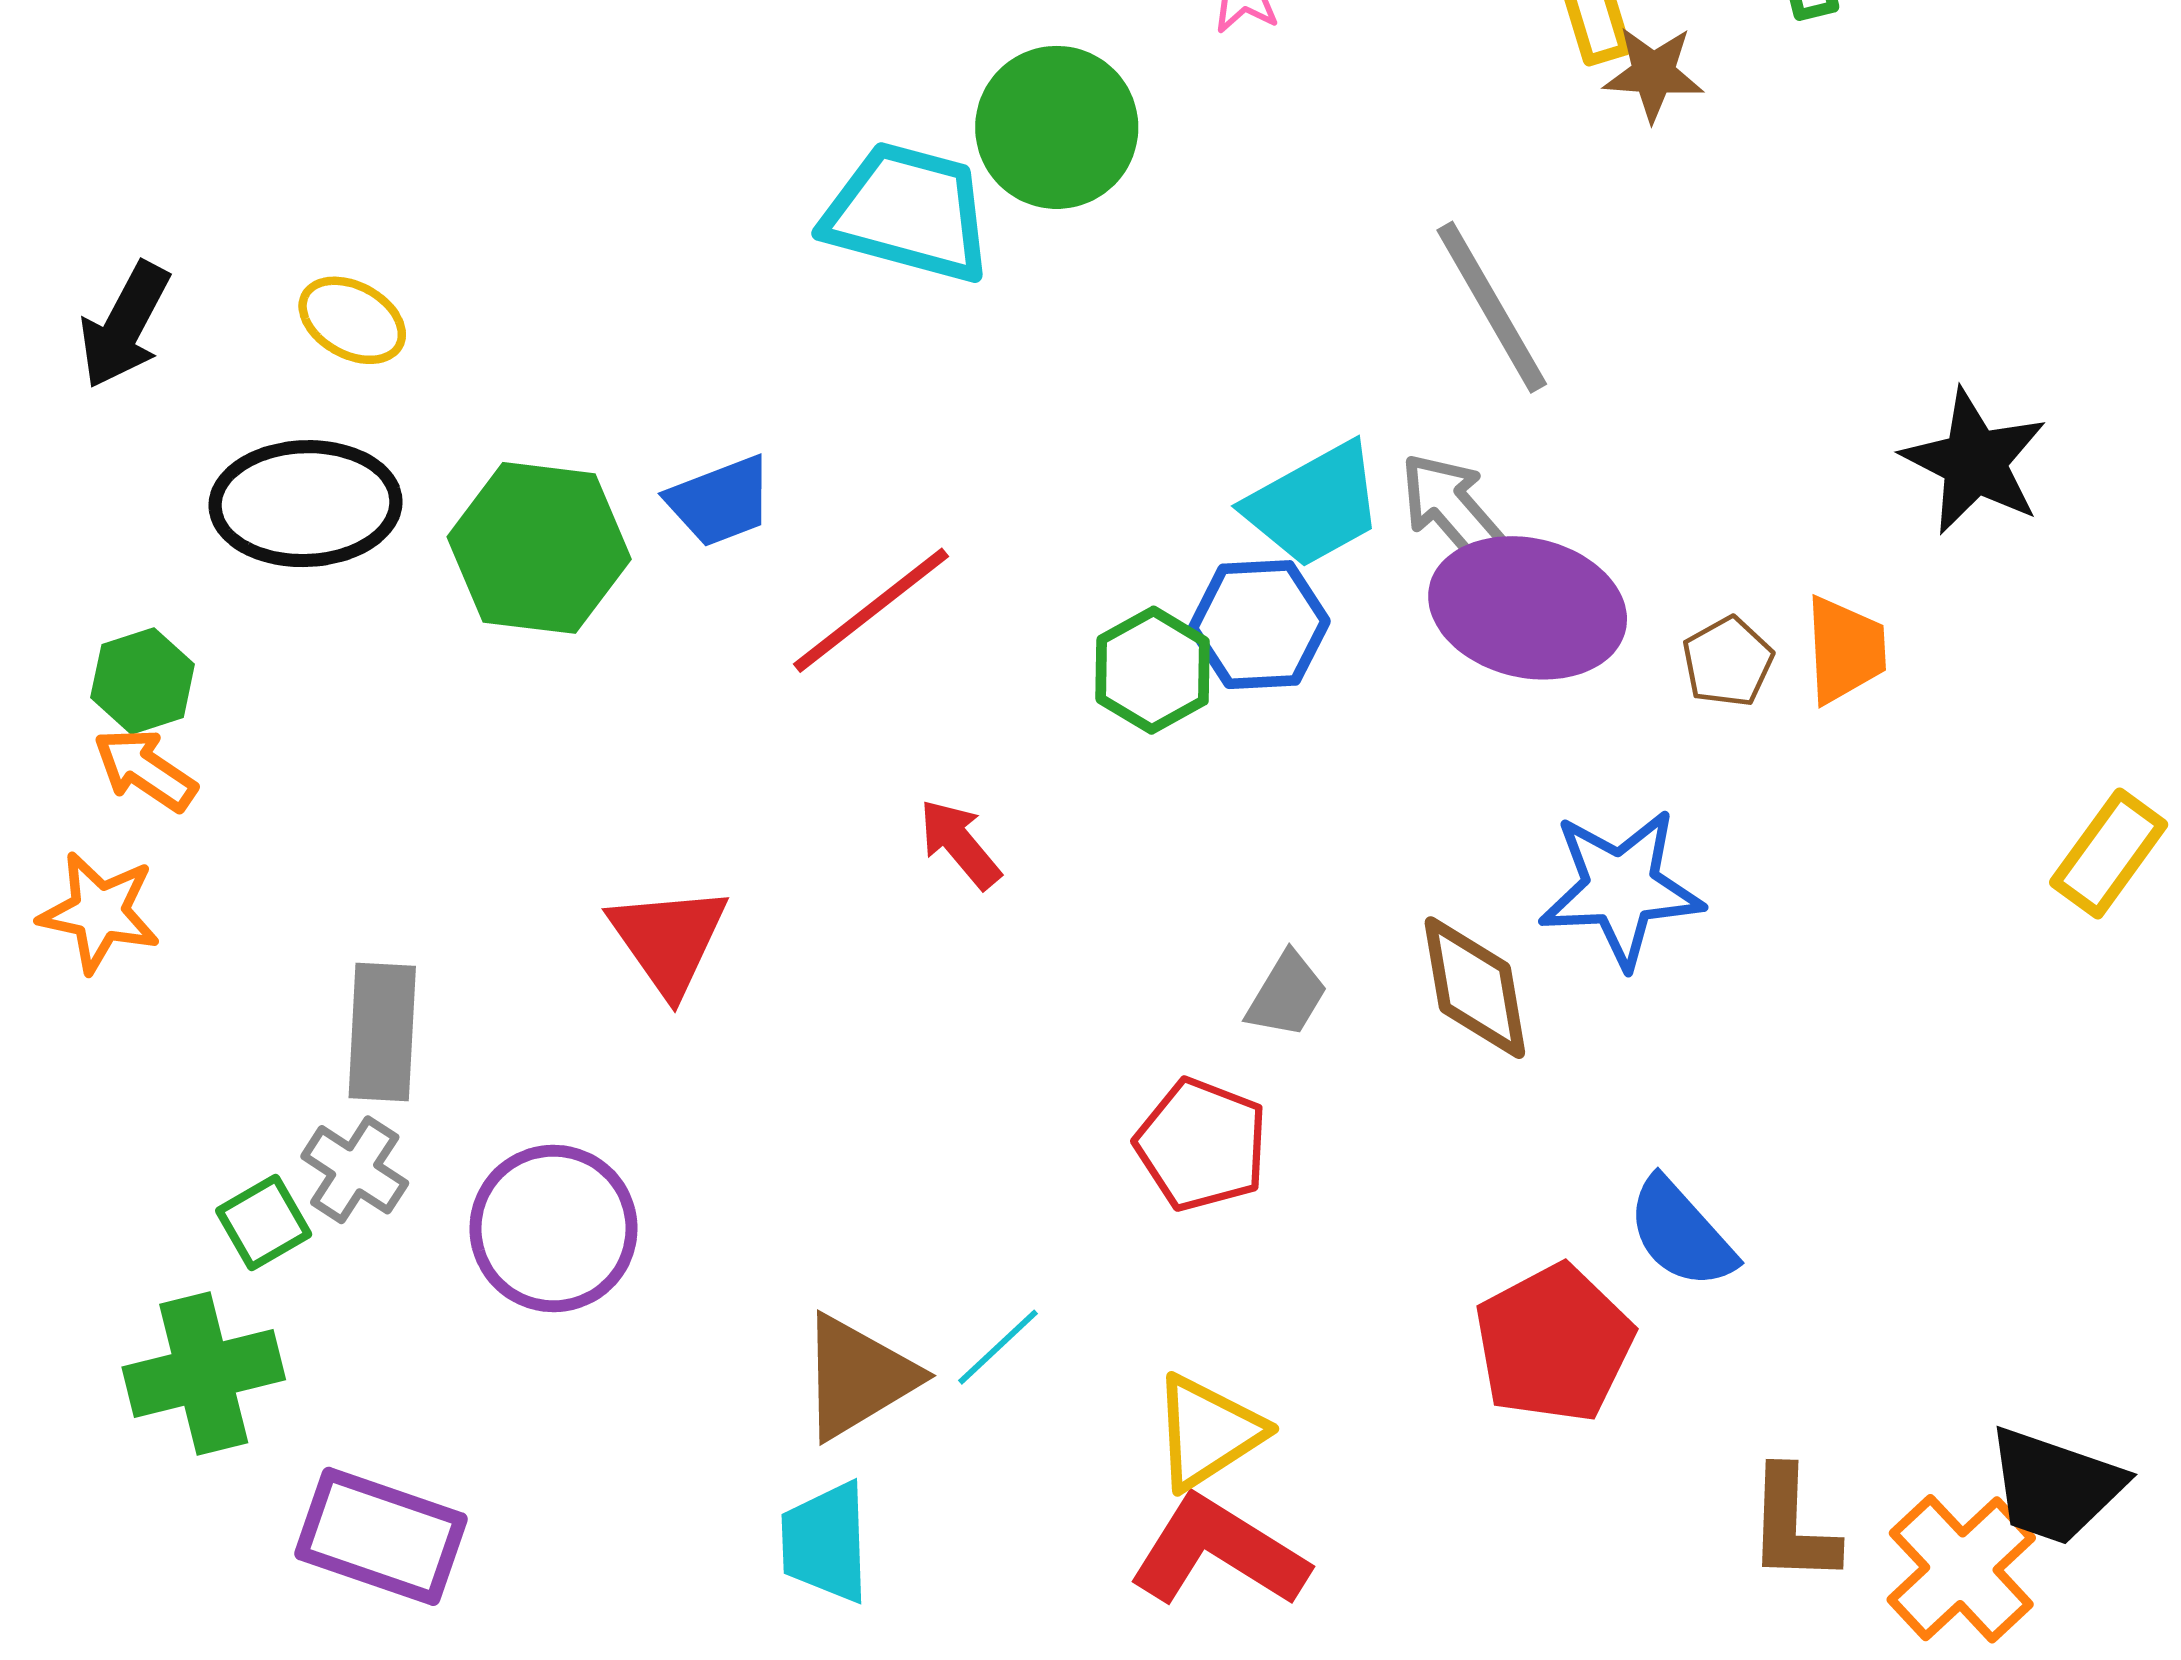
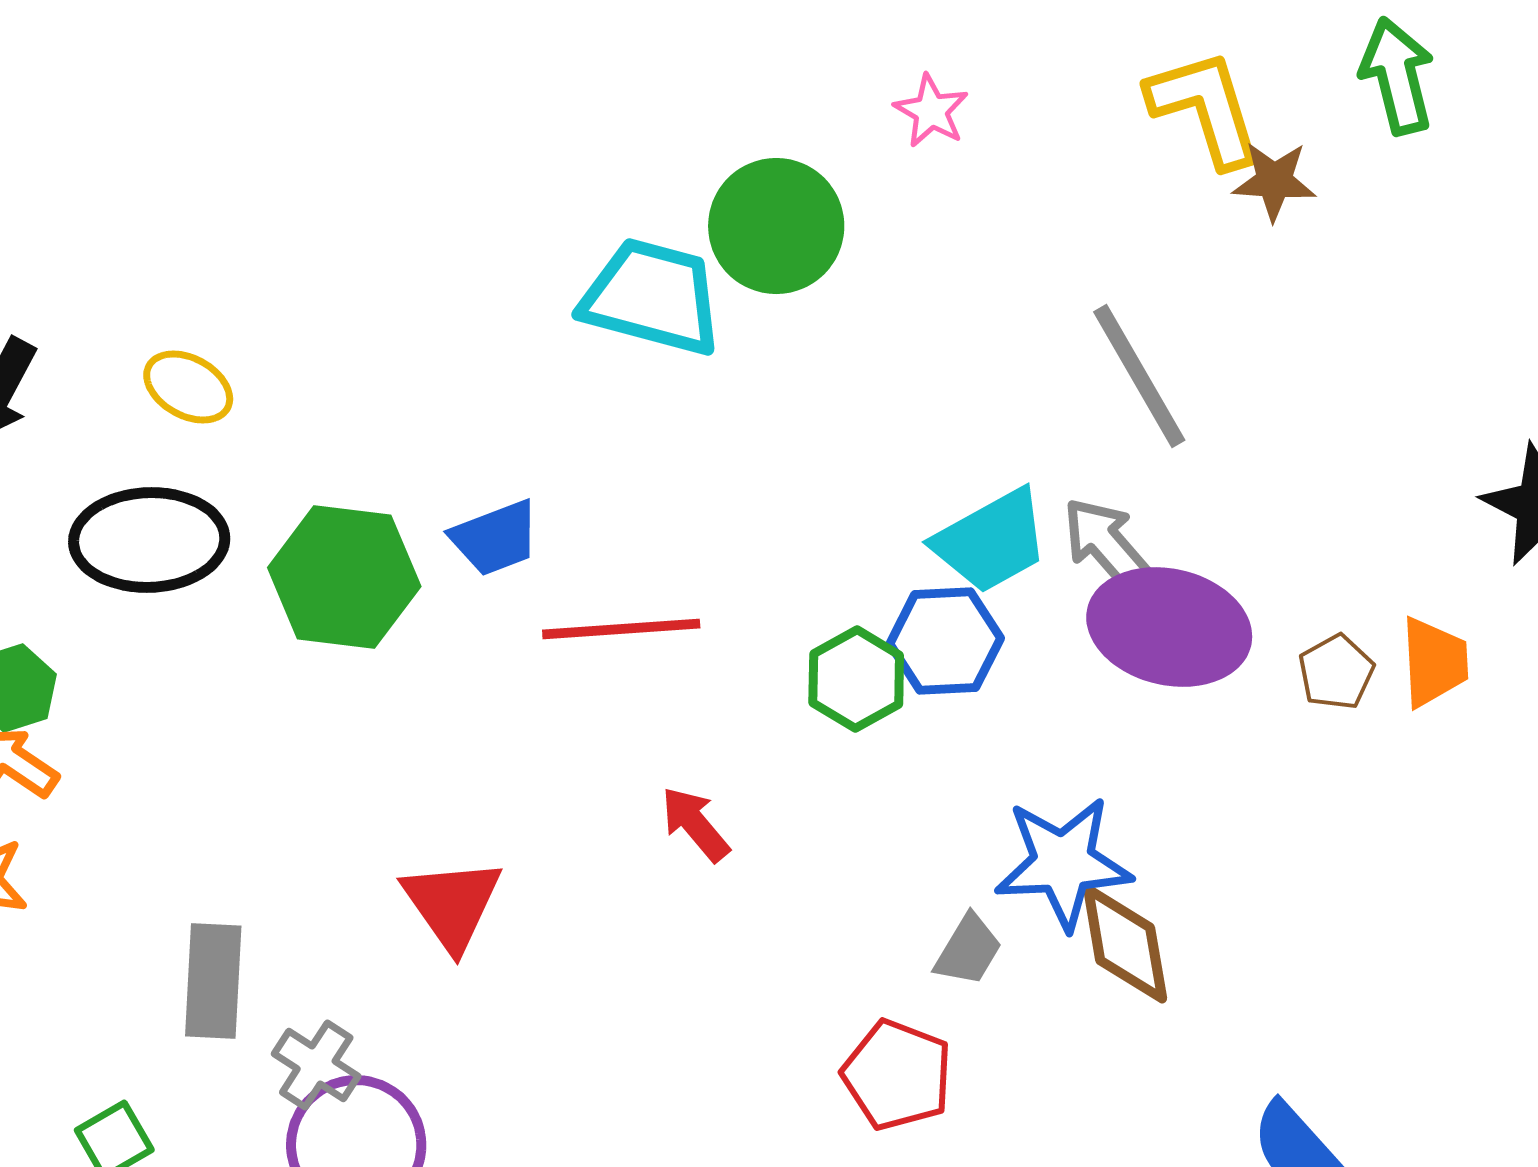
red line: (871, 610) -> (621, 629), turned 34
blue star: (1621, 888) -> (1063, 863), moved
gray cross: (355, 1170) -> (316, 1065), moved

